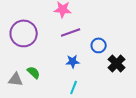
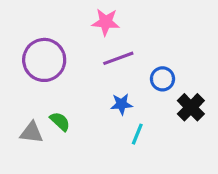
cyan line: (74, 87) -> (137, 134), moved

